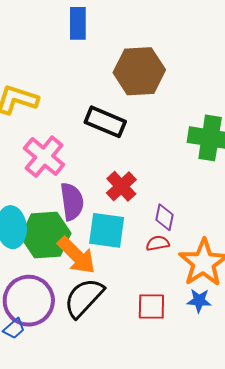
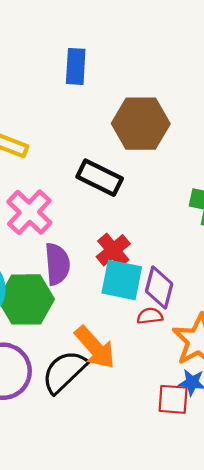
purple diamond: (164, 217) -> (159, 288), size x1.4
cyan square: (107, 230) -> (122, 280), moved
orange arrow: (77, 255) -> (95, 347), moved
red square: (151, 306) -> (173, 399), moved

